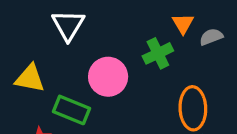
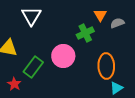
pink circle: (108, 77) -> (63, 56), moved
green rectangle: (71, 110) -> (33, 67), turned -75

